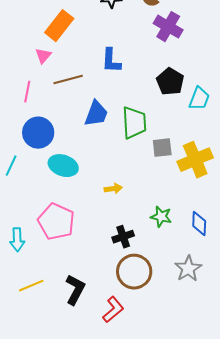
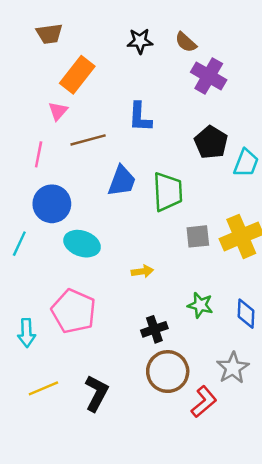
gray square: (162, 148) -> (198, 236), moved
red L-shape: (113, 310) -> (204, 402), moved

